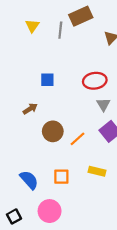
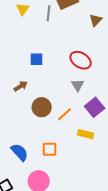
red ellipse: (95, 81) -> (81, 60), turned 40
gray triangle: (103, 104) -> (78, 85), moved
yellow rectangle: (97, 171) -> (86, 134), moved

